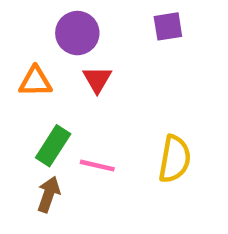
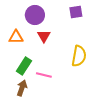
yellow semicircle: (175, 159) -> (79, 56), moved

